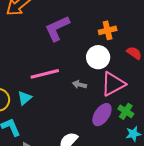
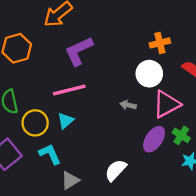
purple L-shape: (57, 28) -> (79, 51), moved
pink line: (45, 74) -> (69, 90), moved

